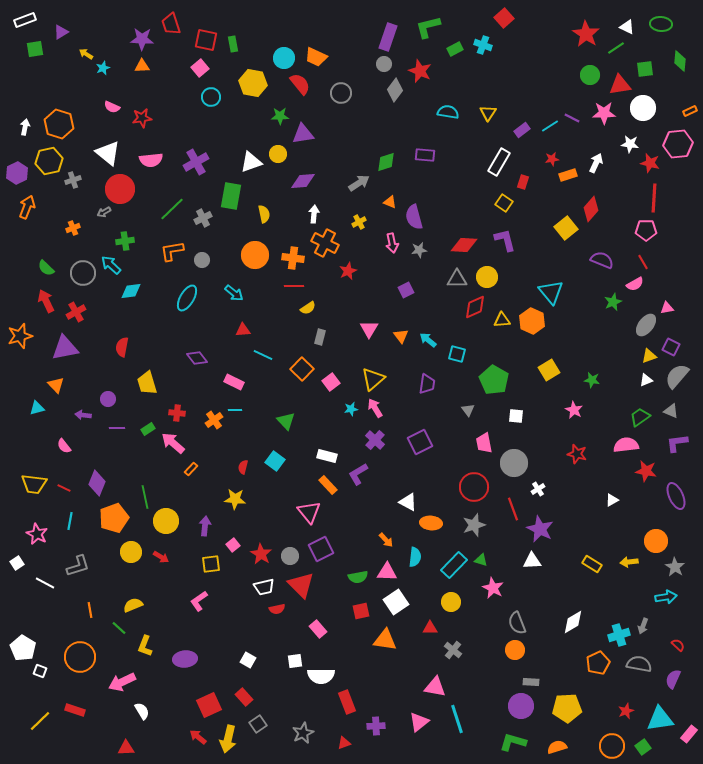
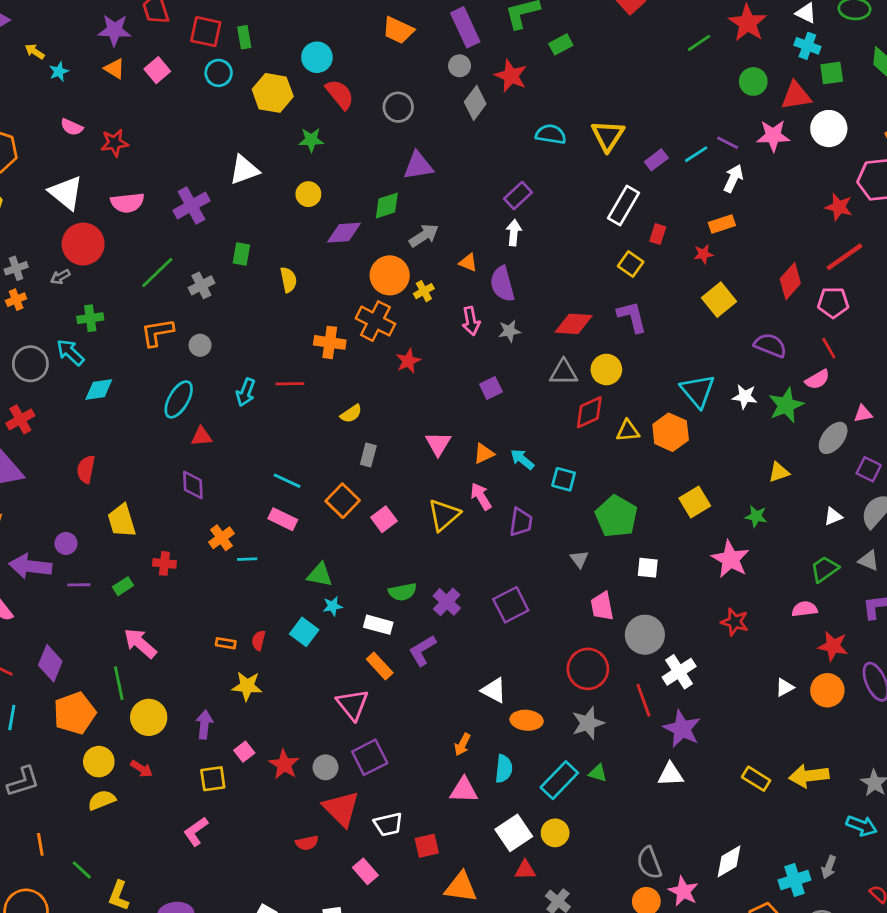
purple rectangle: (388, 37) -> (465, 27), turned -44
cyan cross: (483, 45) -> (807, 46), moved
green line: (616, 48) -> (699, 43), moved
orange trapezoid: (316, 57) -> (398, 30), moved
orange triangle: (142, 66) -> (114, 69), turned 35
pink square: (200, 68) -> (157, 70), moved
cyan circle: (211, 97) -> (219, 73), moved
yellow triangle: (488, 113) -> (608, 136), size x1.4
purple triangle: (303, 134) -> (418, 166), moved
white star: (630, 144) -> (745, 397), moved
purple rectangle: (425, 155) -> (518, 196), turned -48
red star: (552, 159) -> (703, 254), moved
white triangle: (251, 162) -> (244, 170), moved
green diamond: (386, 162) -> (387, 206), moved
white arrow: (596, 163) -> (733, 178), moved
gray cross: (73, 180) -> (16, 268), moved
green rectangle: (231, 196) -> (241, 254), size x0.6
red line: (654, 198) -> (844, 257), turned 52
red diamond: (591, 209) -> (790, 281), moved
white arrow: (314, 214) -> (514, 233), moved
orange circle: (255, 255) -> (390, 275), moved
red line: (294, 286) -> (290, 384), moved
cyan arrow: (234, 293) -> (246, 392), turned 72
green star: (613, 302) -> (786, 405), size x1.4
red triangle: (243, 330) -> (201, 437), moved
orange triangle: (401, 336) -> (484, 454), turned 42
yellow triangle: (649, 356) -> (779, 472), moved
purple diamond: (197, 358) -> (193, 485), turned 35
pink rectangle: (234, 382) -> (283, 519), moved
pink arrow: (375, 408) -> (481, 496), moved
cyan star: (351, 409) -> (333, 606), moved
pink star: (574, 410) -> (730, 559), size x1.5
purple arrow: (83, 415) -> (30, 566), size x1.8
orange cross: (214, 420) -> (221, 538), moved
green triangle: (286, 421) -> (320, 575), turned -36
pink arrow: (173, 443) -> (140, 643), moved
pink semicircle: (626, 445) -> (805, 609), size x0.7
orange rectangle: (191, 469) -> (226, 643), moved, turned 56
white cross: (538, 489) -> (679, 672), size x1.6
orange arrow: (386, 540) -> (462, 744), turned 70
orange circle: (656, 541) -> (827, 690), moved
yellow arrow: (629, 562) -> (809, 776), size x1.5
green semicircle: (358, 577) -> (402, 592), moved
white trapezoid: (264, 587) -> (388, 824), moved
pink star: (493, 588) -> (683, 891), moved
cyan arrow: (666, 597) -> (862, 826), turned 30
white square: (396, 602) -> (514, 833), moved
yellow semicircle: (133, 605) -> (102, 800), moved

